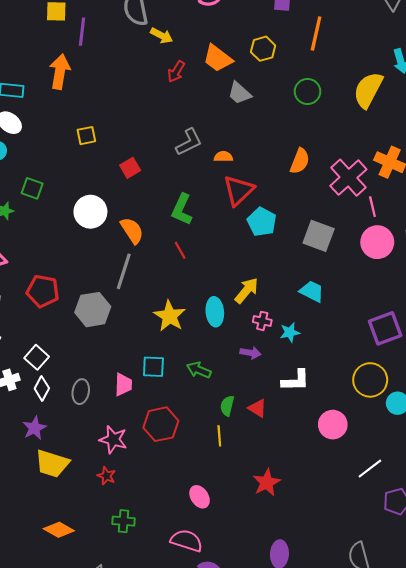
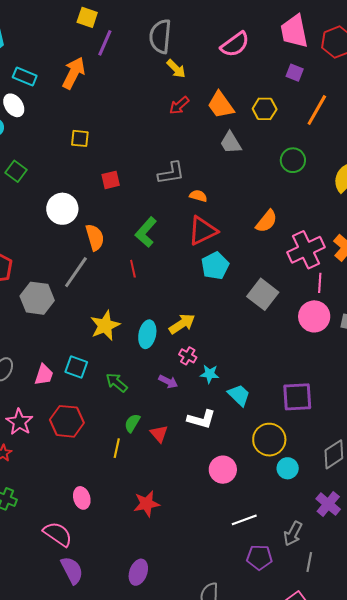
cyan trapezoid: (312, 291) -> (239, 395), moved

